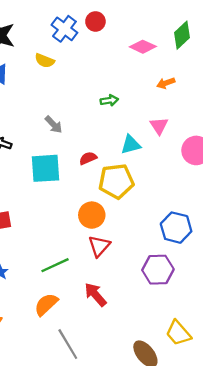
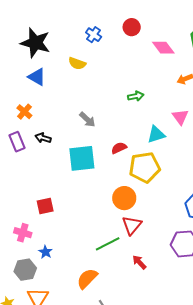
red circle: (95, 21) -> (132, 27), moved
blue cross: (64, 29) -> (94, 35), size x0.7
pink diamond: (143, 47) -> (163, 48), turned 30
green line: (55, 265) -> (108, 244), moved
red arrow: (95, 295) -> (139, 262), moved, size x0.7

